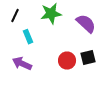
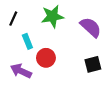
red circle: (67, 61) -> (46, 58), moved

